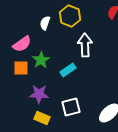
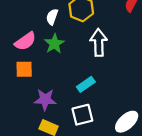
green star: (41, 60) -> (54, 44), moved
cyan rectangle: (68, 70) -> (86, 84), moved

